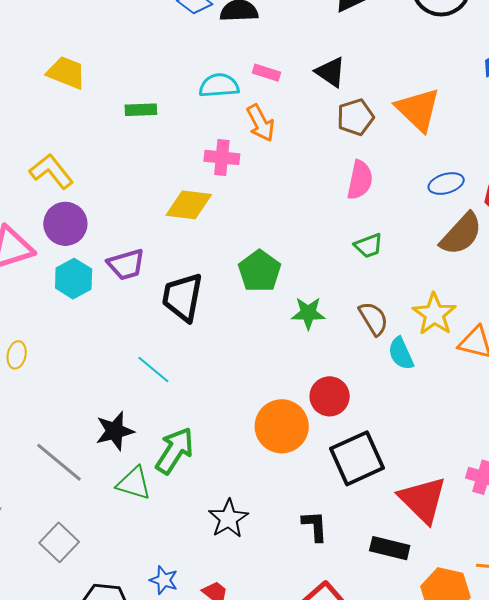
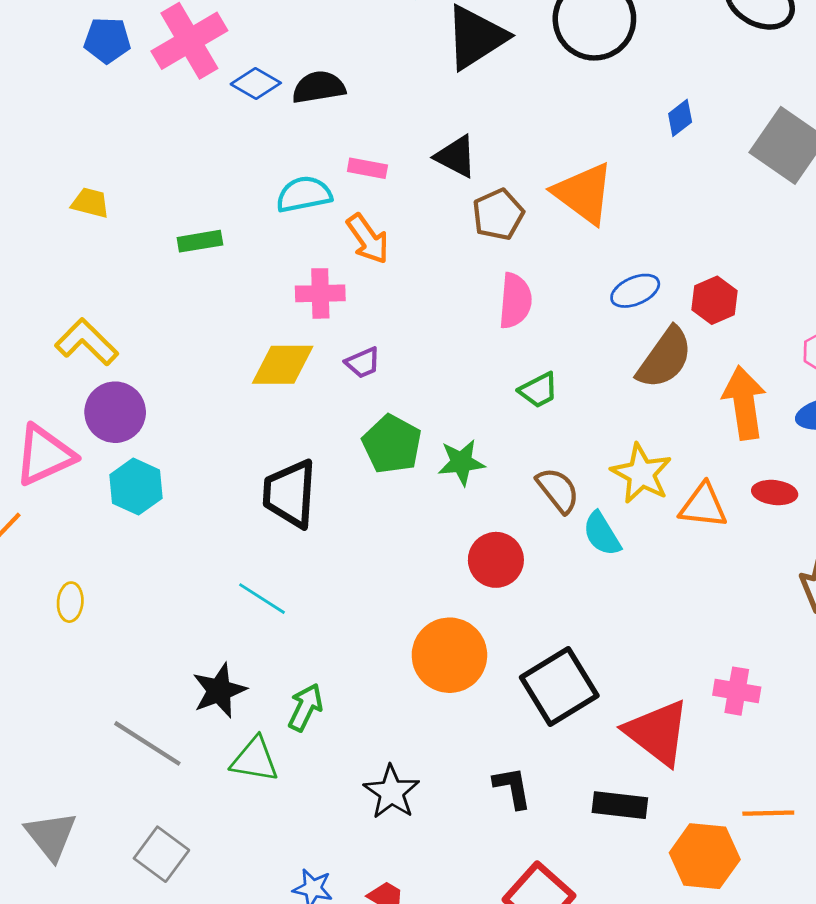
yellow trapezoid: (66, 73) -> (90, 203), size x0.7
purple trapezoid: (126, 264) -> (363, 363), moved, size x0.7
green star: (308, 313) -> (461, 462), moved
red circle: (330, 396) -> (496, 560), moved
green arrow: (175, 451) -> (305, 707), size x0.7

